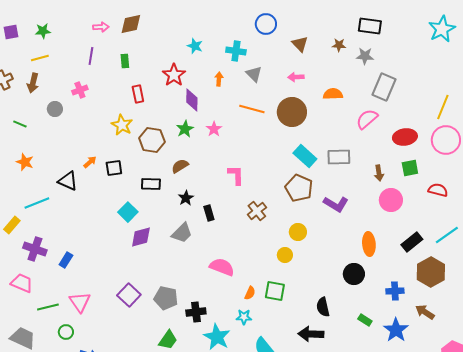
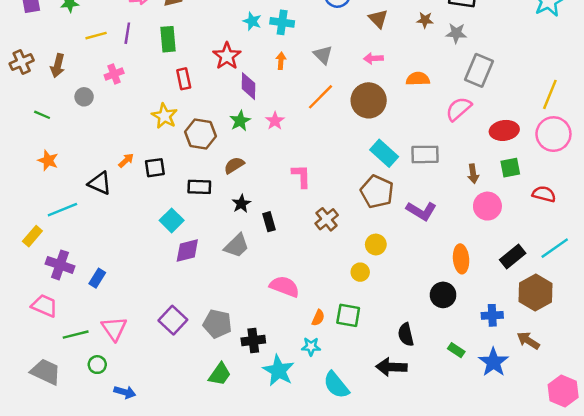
cyan cross: (236, 51) -> (282, 22), moved
yellow line: (40, 58) -> (96, 36), moved
green rectangle: (125, 61) -> (168, 39), size x1.5
orange line: (252, 109) -> (321, 97), turned -60

